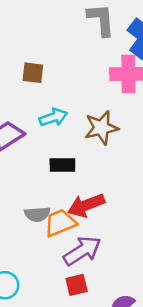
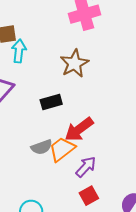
cyan arrow: (53, 117) -> (19, 51), moved, turned -50
purple arrow: (82, 251) -> (86, 167), size x0.7

